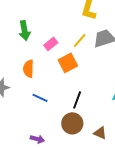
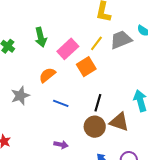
pink rectangle: (51, 44) -> (68, 49), size x1.5
orange semicircle: (28, 69) -> (47, 75), turned 54
brown triangle: (100, 133) -> (119, 122), moved, size x1.5

